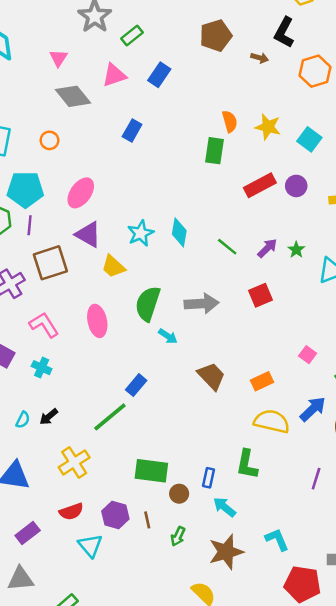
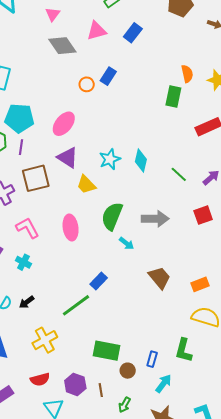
orange circle: (49, 140) -> (87, 84), moved
cyan arrow: (224, 507) -> (163, 384), turned 84

